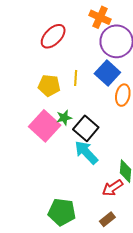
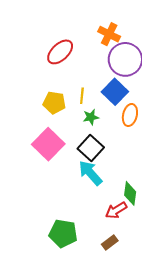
green star: (64, 118) -> (91, 117), moved

